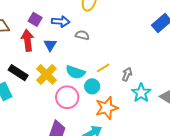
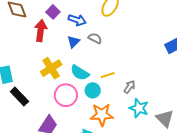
blue triangle: (50, 45) -> (73, 42), moved
black rectangle: (18, 73) -> (19, 97), moved
cyan star: (141, 93) -> (139, 108), turned -30

